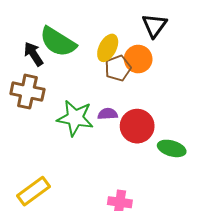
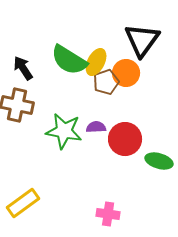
black triangle: (154, 26) -> (142, 40), size x1.4
green semicircle: (58, 42) -> (69, 60), moved

